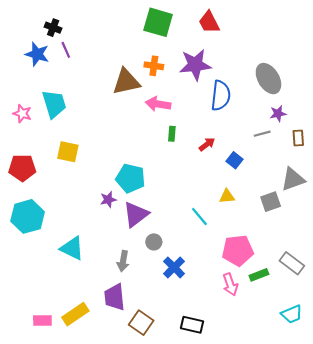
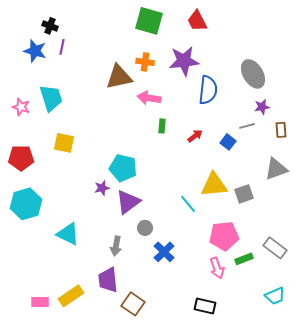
purple line: (66, 50) -> (62, 47), turned 35
blue square: (234, 160) -> (228, 142), moved
yellow triangle: (227, 196) -> (214, 185), size x1.8
gray square: (271, 202) -> (244, 194), moved
black rectangle: (192, 325) -> (205, 306), moved

